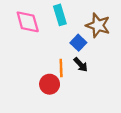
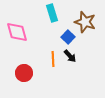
pink diamond: (28, 22) -> (17, 32), moved
red circle: (50, 84) -> (24, 73), moved

